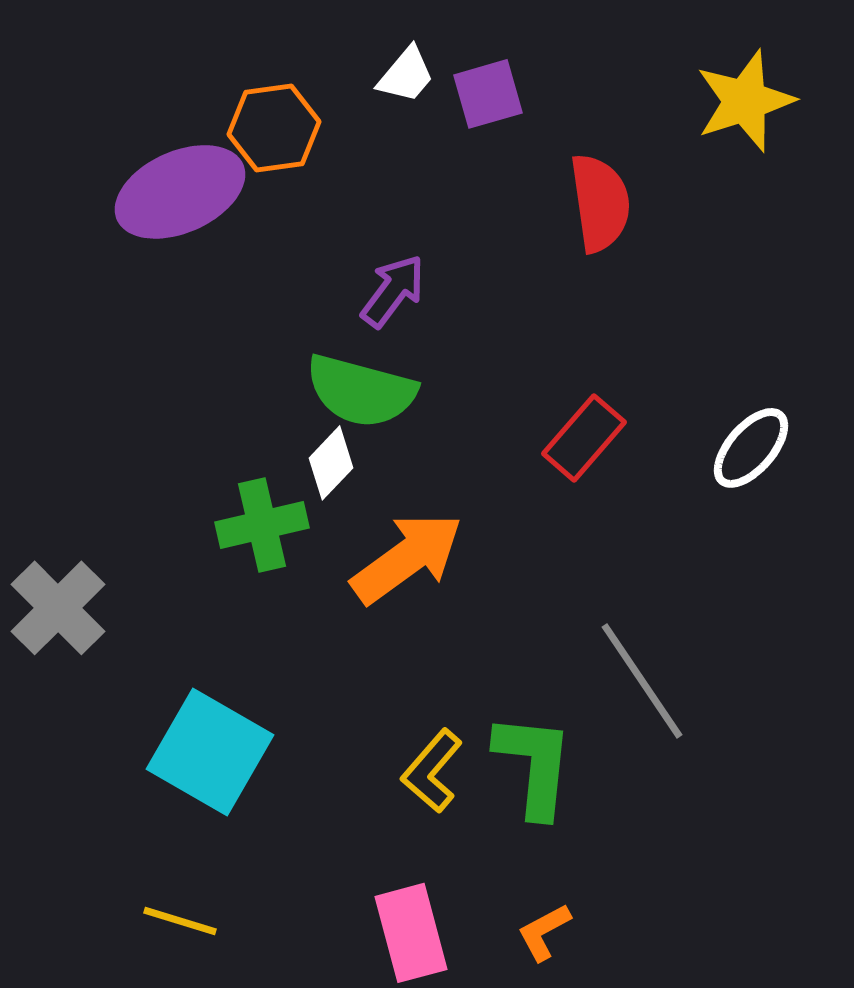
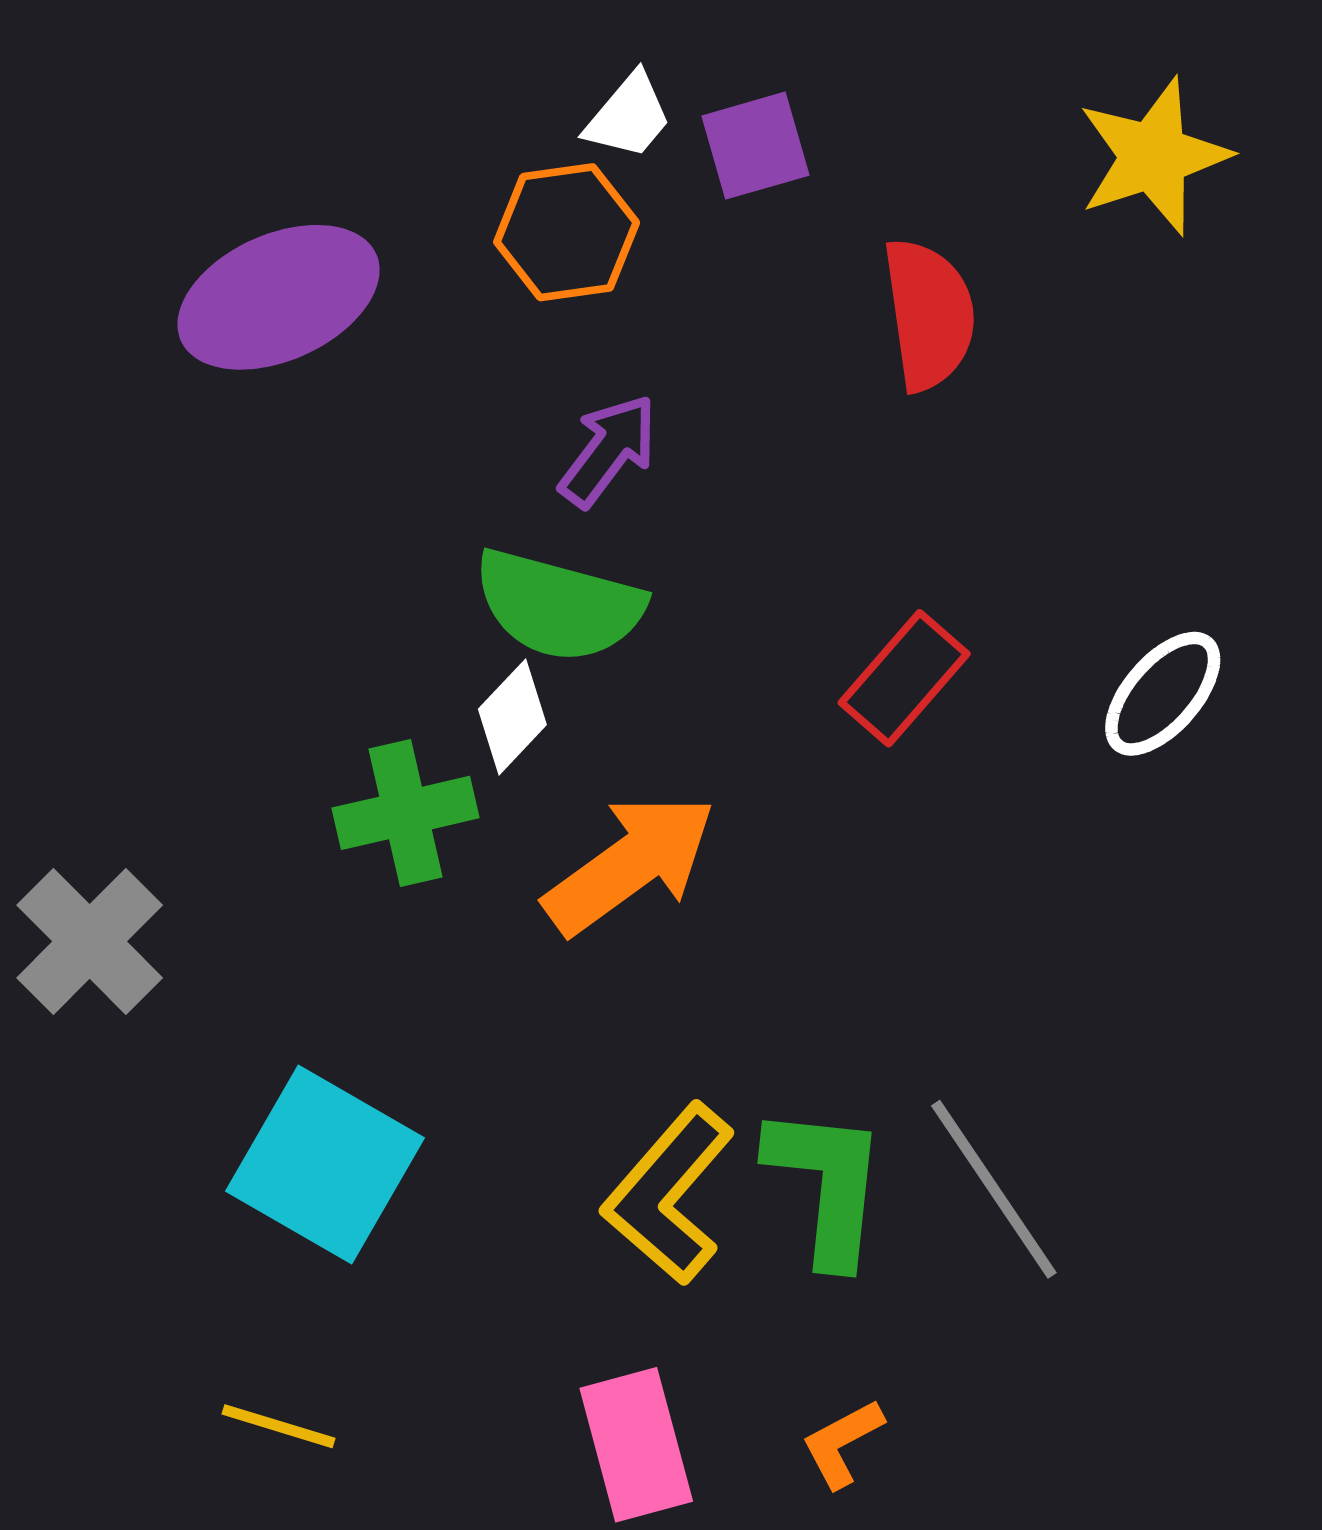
orange hexagon: (274, 128) -> (567, 232), moved
gray line: (642, 681) -> (994, 1189), moved
yellow L-shape: (432, 771) -> (669, 1194), size x1.4

